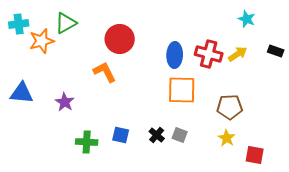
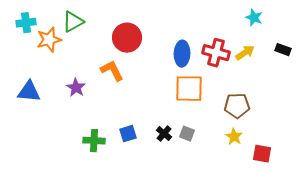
purple star: (65, 102) -> (76, 88), moved
blue square: (121, 135) -> (128, 134), turned -30

